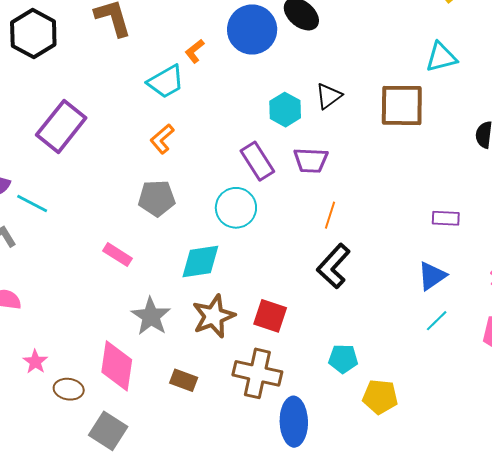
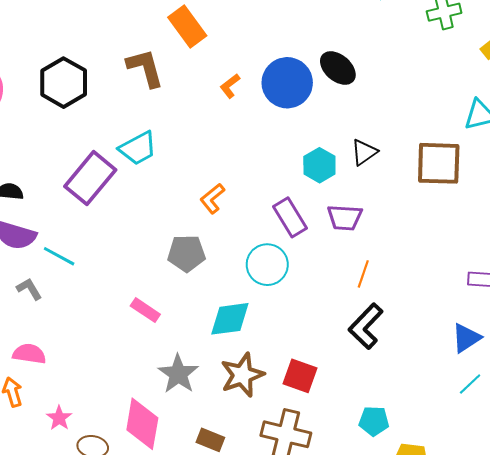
orange L-shape: (195, 51) -> (230, 86), moved
cyan trapezoid: (166, 82) -> (138, 148), moved
orange L-shape: (162, 139) -> (212, 198), moved

